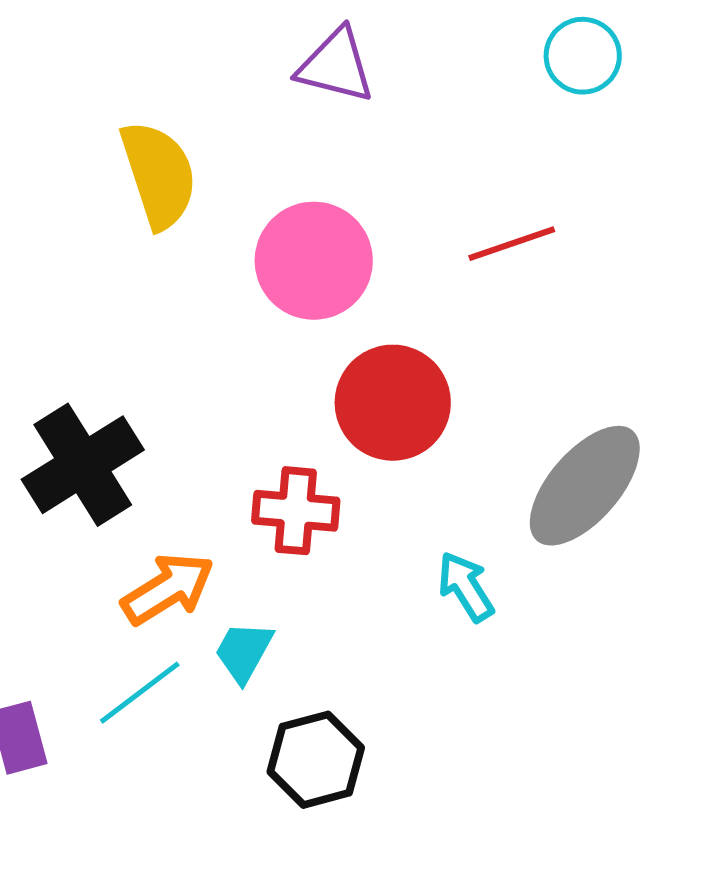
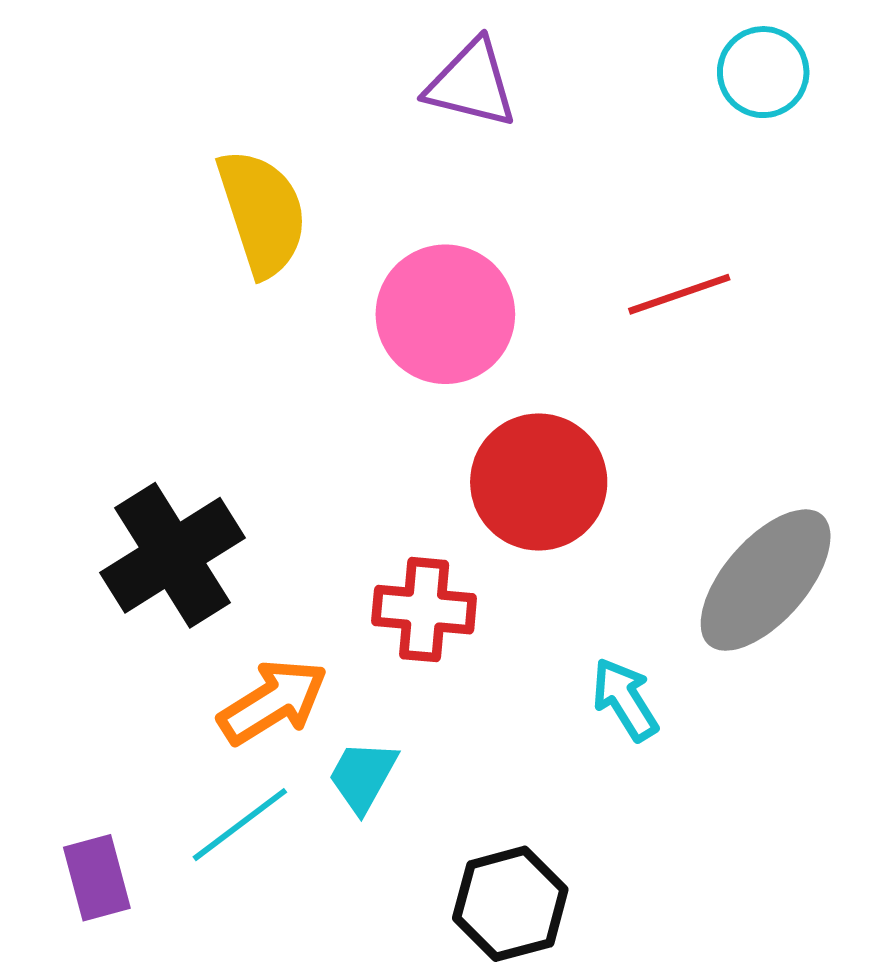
black hexagon: (316, 760) -> (510, 904), moved

